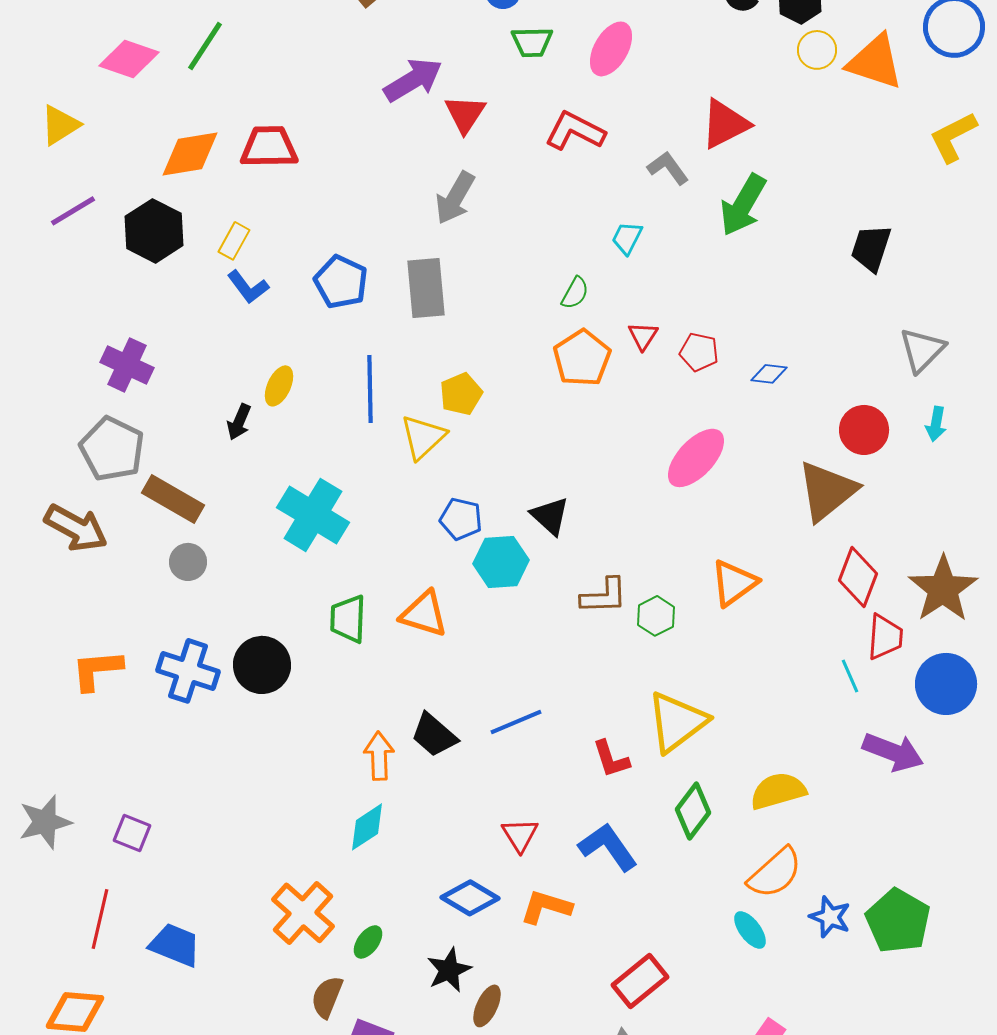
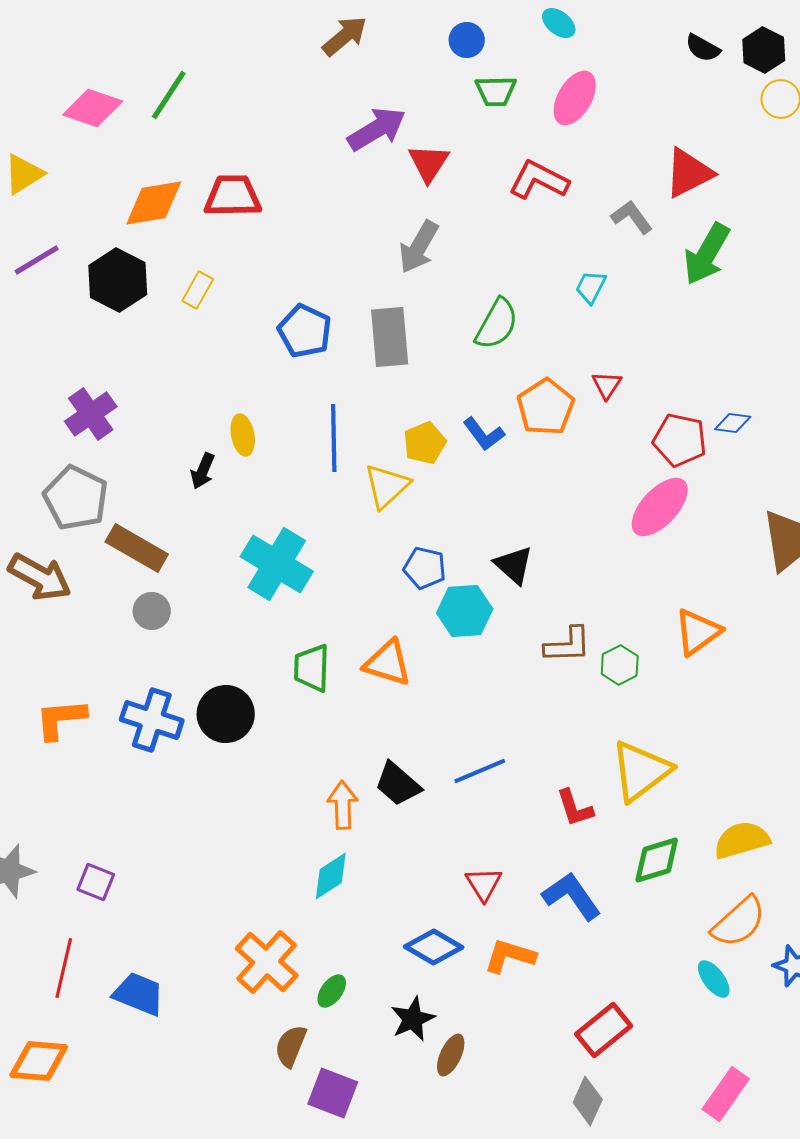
blue L-shape: (248, 287) -> (484, 434), moved
green semicircle: (575, 293) -> (497, 324), moved, size x1.6
red pentagon: (699, 352) -> (680, 440), moved, size x1.4
purple cross: (127, 365) -> (91, 414), turned 30
yellow ellipse: (279, 386) -> (243, 435), turned -36
green diamond: (693, 811) -> (657, 860), turned 36

